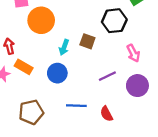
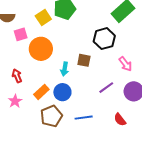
orange rectangle: (24, 67) -> (41, 92), moved, turned -63
brown pentagon: (31, 112) -> (51, 116), moved
red semicircle: (106, 114) -> (120, 120), moved

